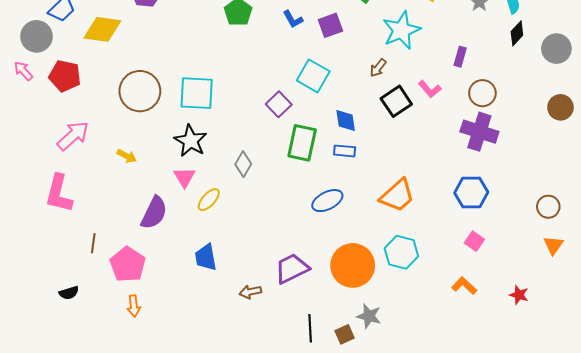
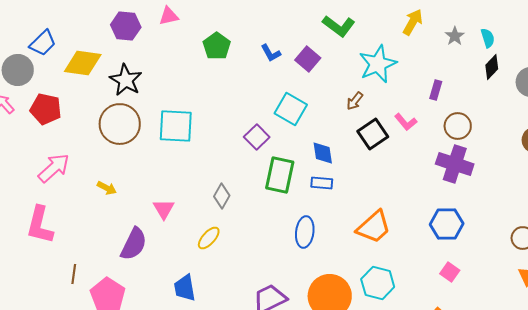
purple square: (330, 25) -> (308, 59), turned -30
black star: (191, 141) -> (126, 80), moved
yellow ellipse: (209, 200) -> (209, 238), moved
blue ellipse: (327, 201) -> (305, 232), turned -56

